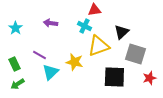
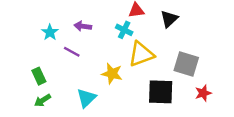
cyan star: (15, 28) -> (50, 32), moved
black triangle: (121, 32) -> (169, 19), moved
purple line: (39, 55) -> (72, 52), moved
cyan triangle: (50, 72) -> (86, 98), moved

